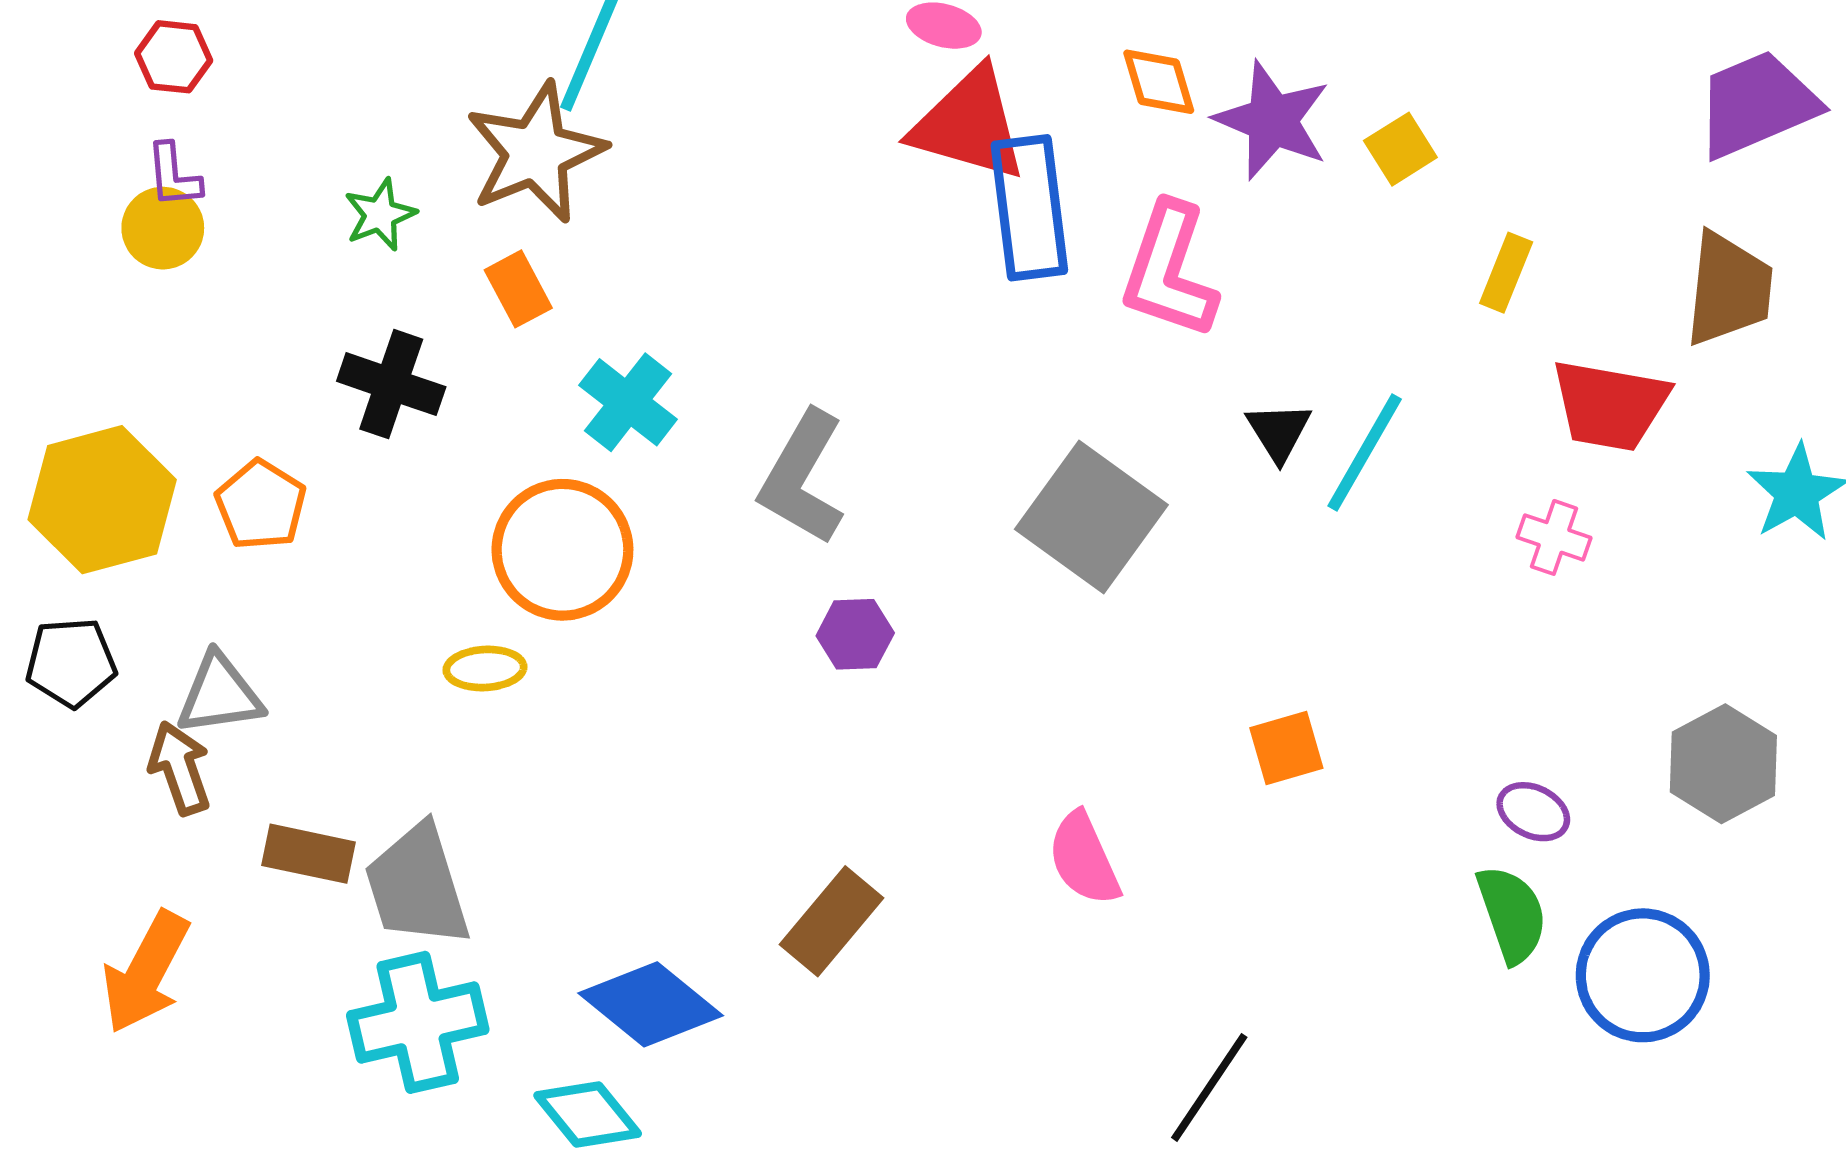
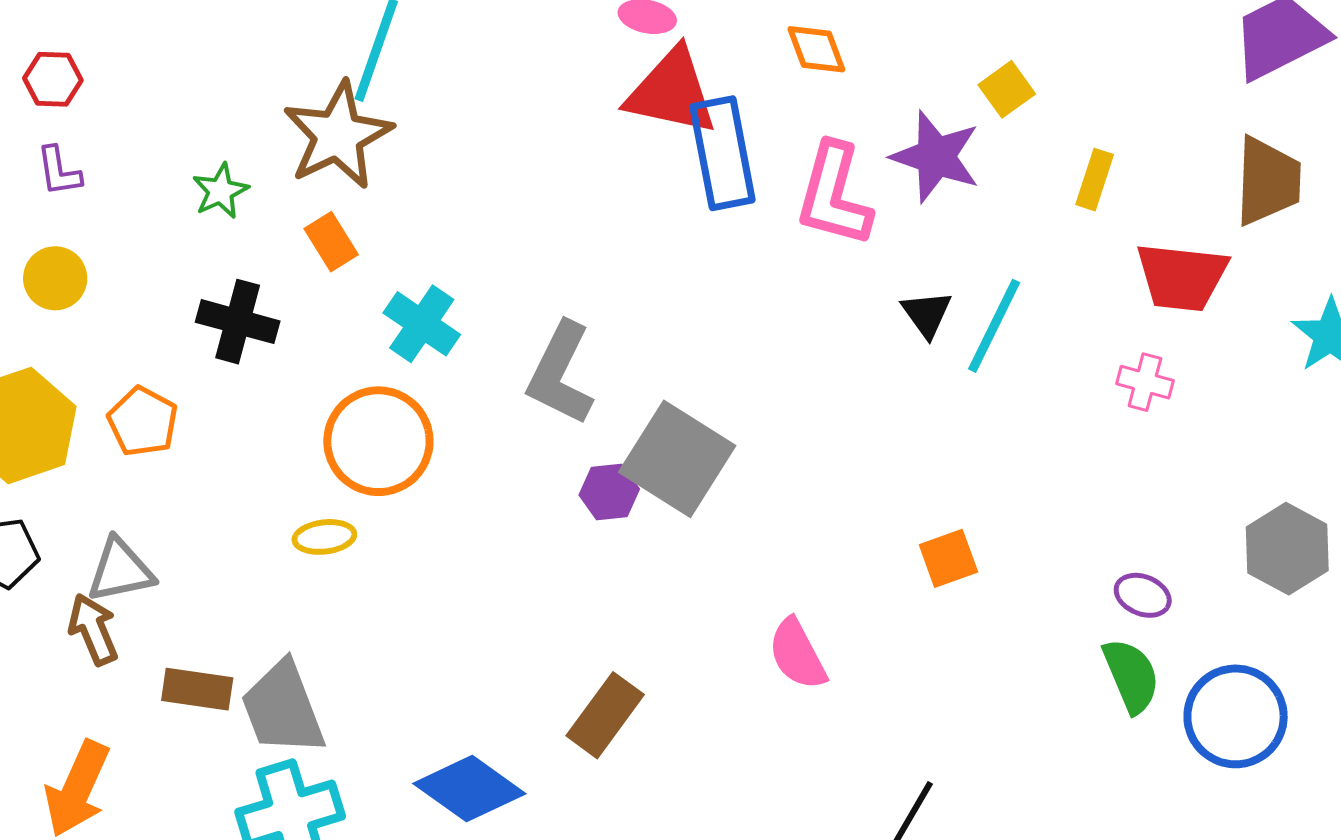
purple star: (1272, 120) -> (936, 157), moved
yellow circle: (163, 228) -> (55, 278), moved
gray square: (1091, 517) -> (677, 459), moved

